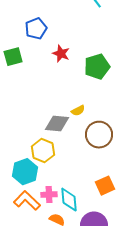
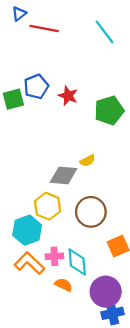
blue pentagon: (36, 29) -> (36, 87), moved
brown circle: (99, 135) -> (91, 212), moved

